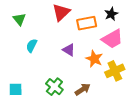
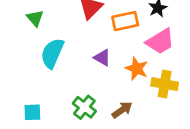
cyan semicircle: (32, 46) -> (52, 53), size x1.6
yellow cross: (115, 71) -> (165, 84), turned 36

